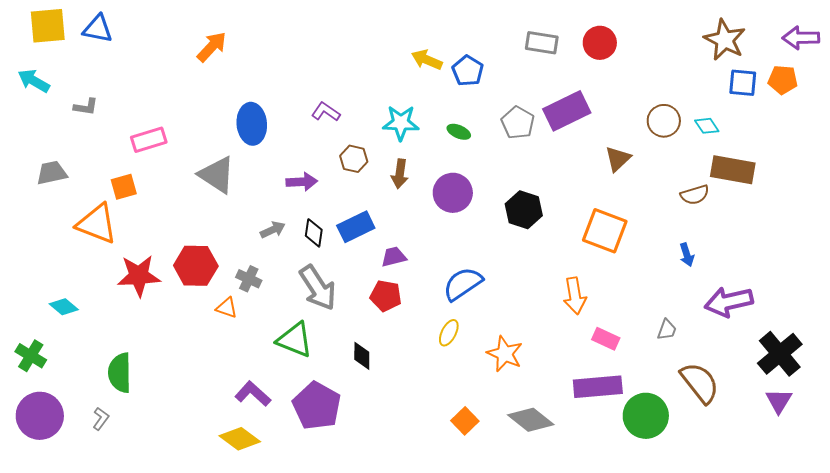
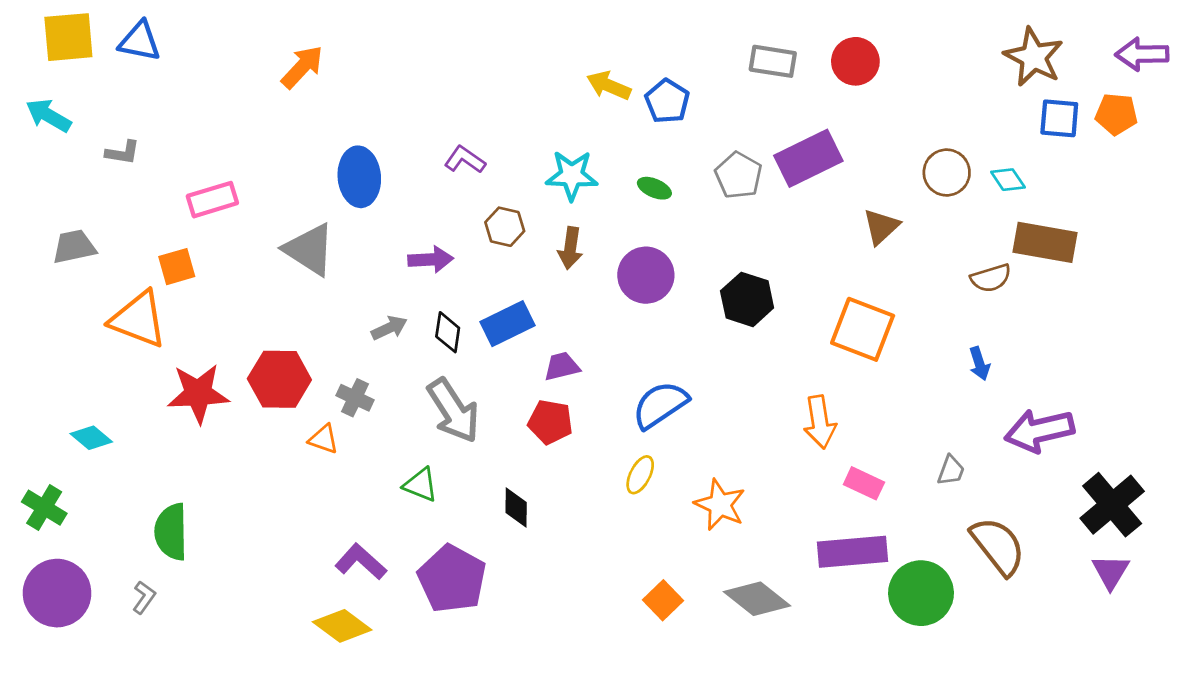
green triangle: (295, 340) -> (421, 485), size x0.7

